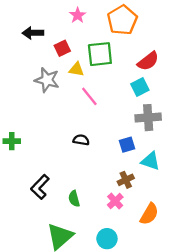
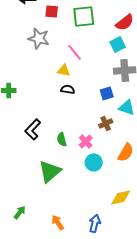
red square: (62, 48) -> (52, 11), turned 32
yellow triangle: (76, 69) -> (64, 70), moved
pink cross: (115, 201) -> (86, 141), moved
cyan circle: (107, 239) -> (94, 162), moved

